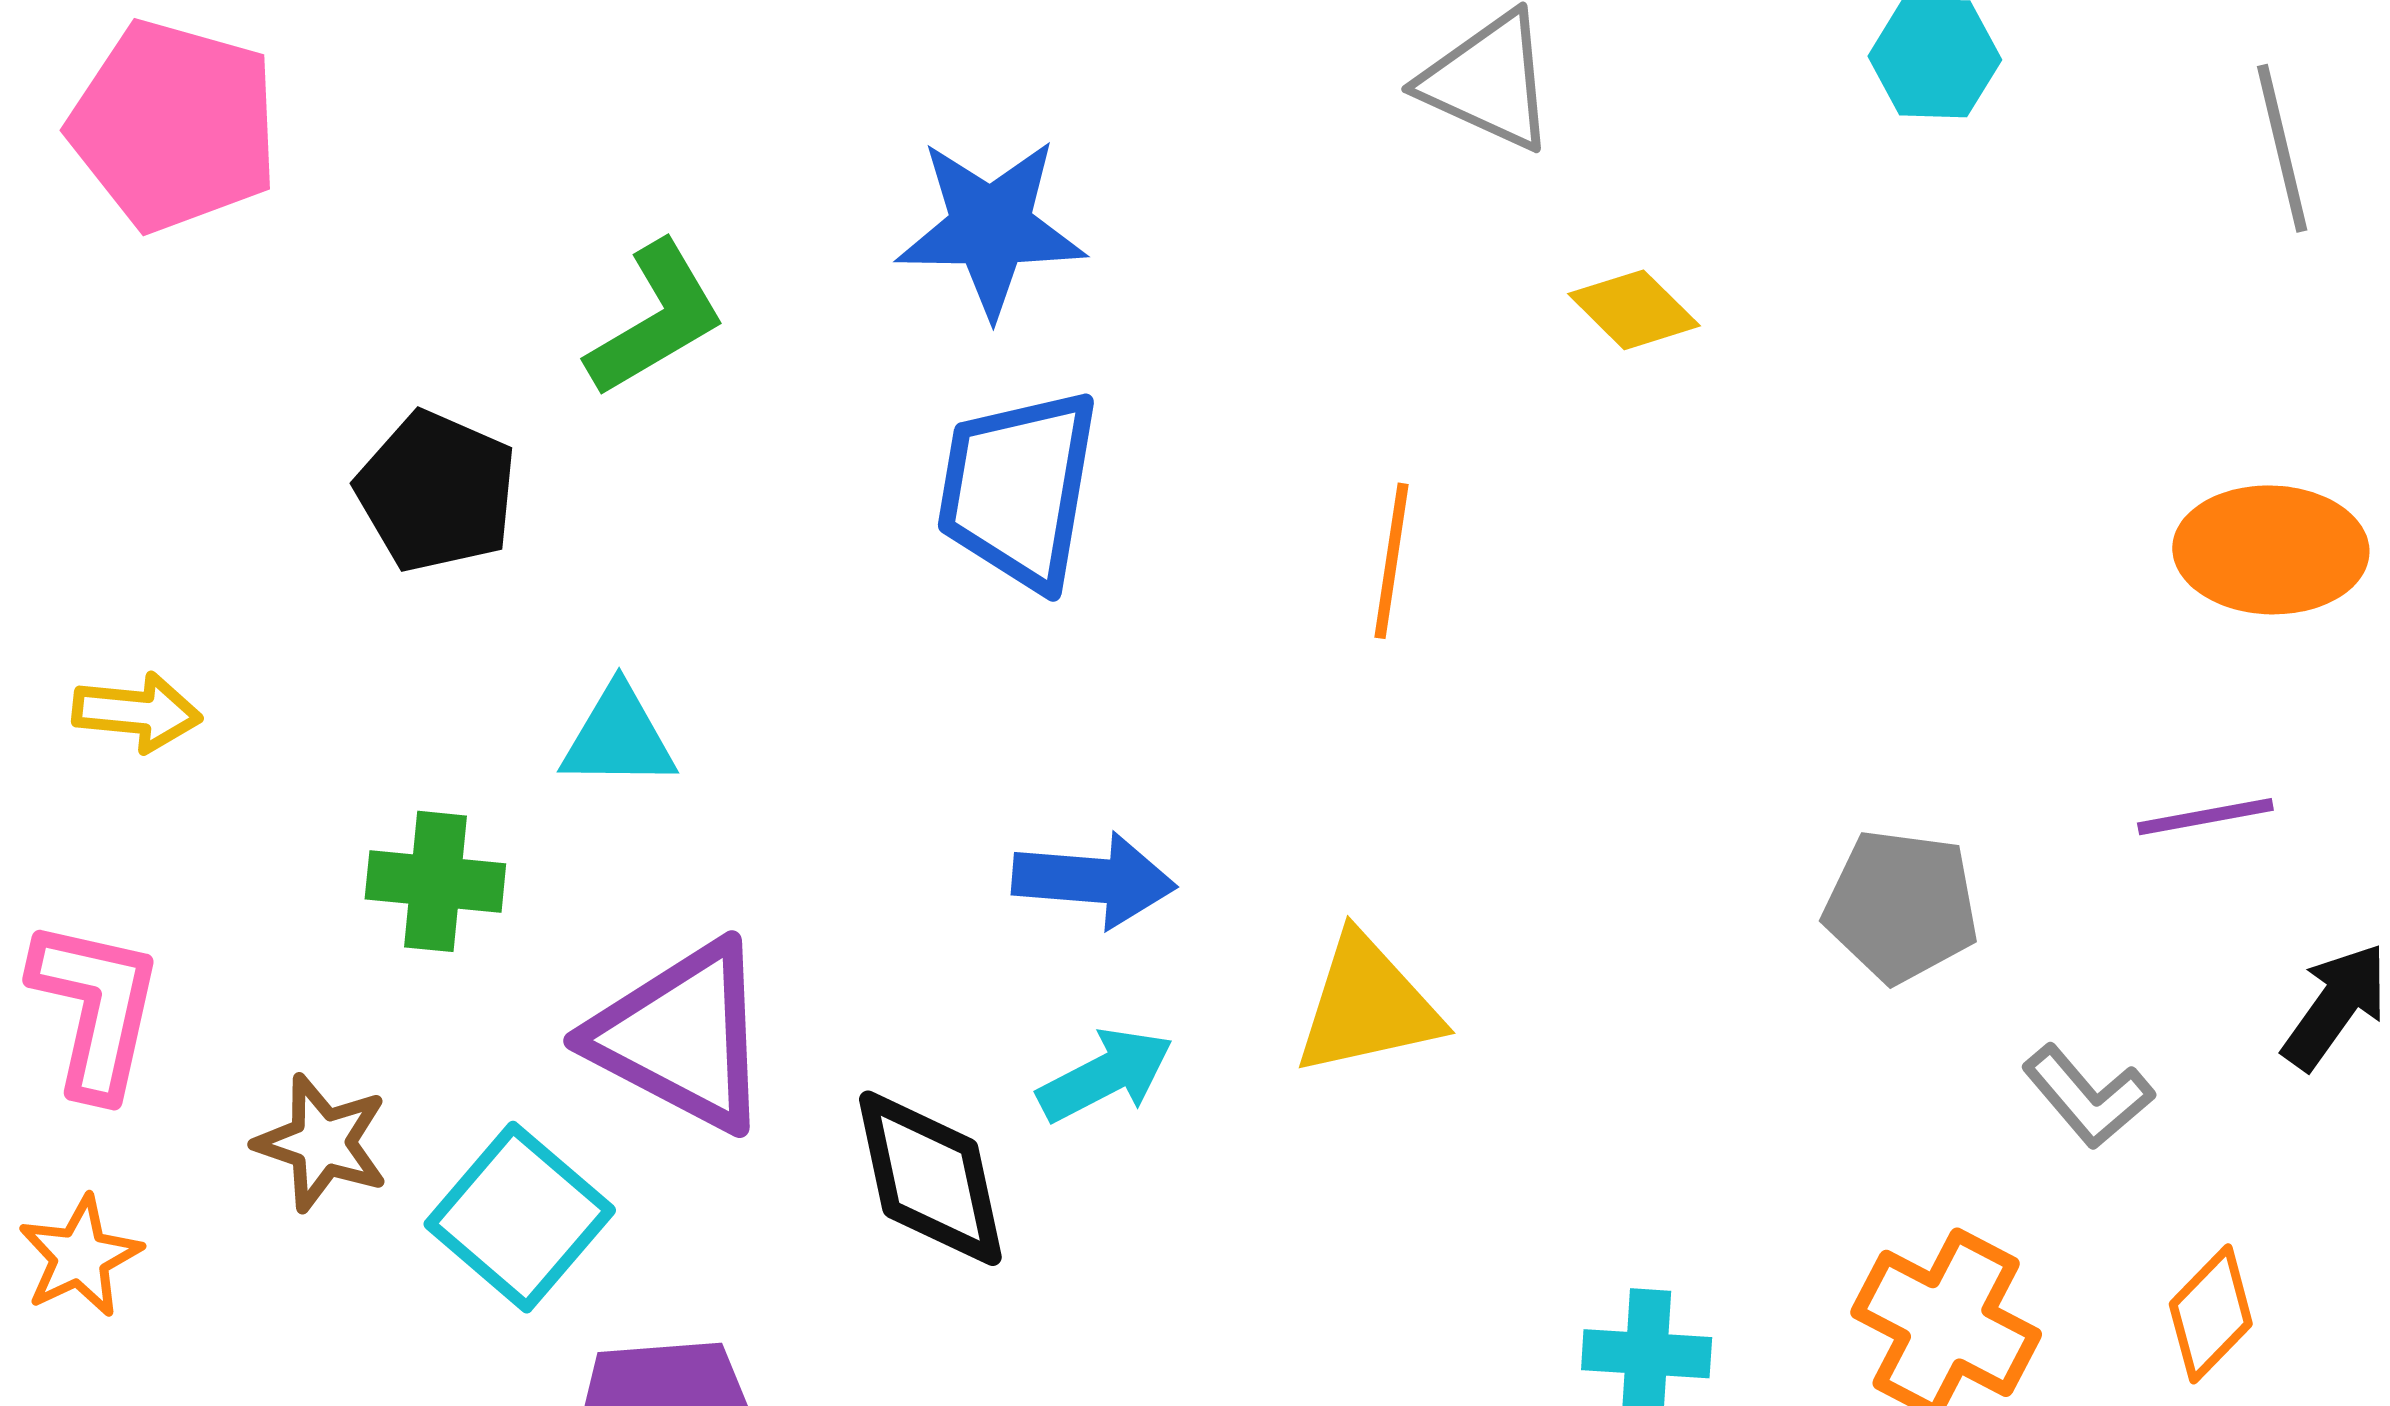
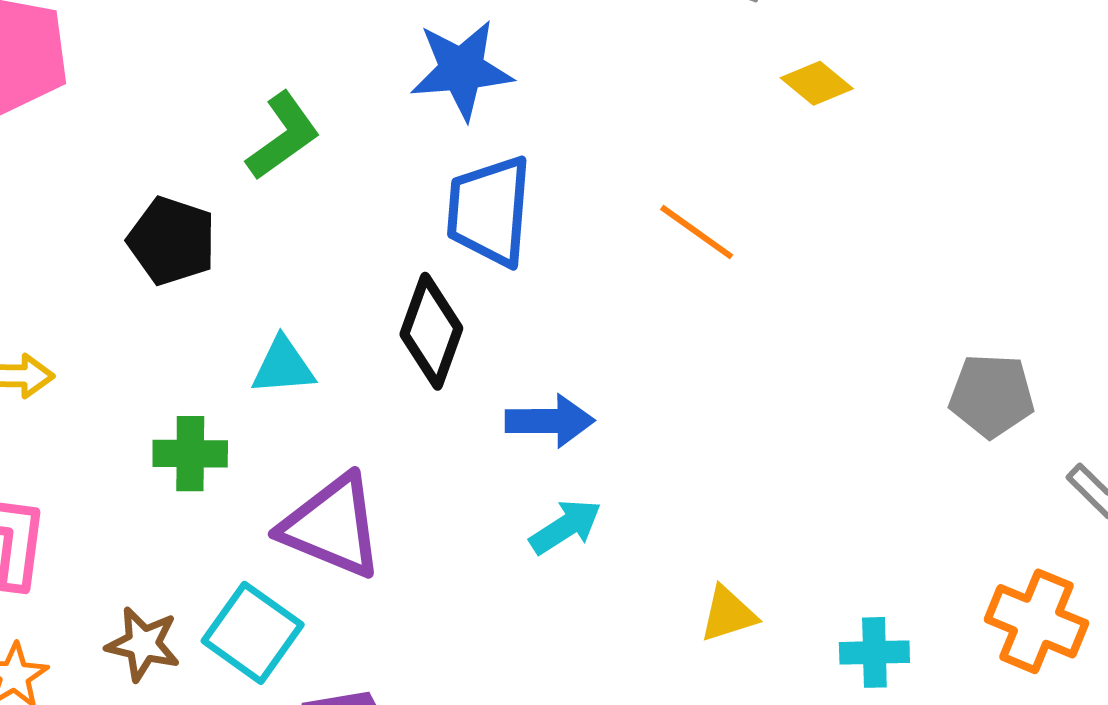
orange line: (1392, 561) -> (697, 232), turned -58
yellow triangle: (1367, 1006) -> (728, 614), moved, size x0.7
brown star: (322, 1143) -> (143, 644), moved
black diamond: (930, 1178) -> (431, 331), moved, turned 37

